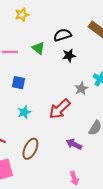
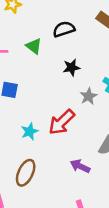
black star: (69, 55) -> (71, 67), moved
cyan star: (24, 112) -> (30, 131), moved

